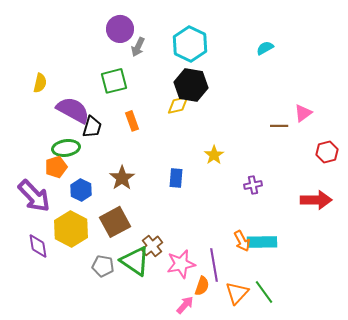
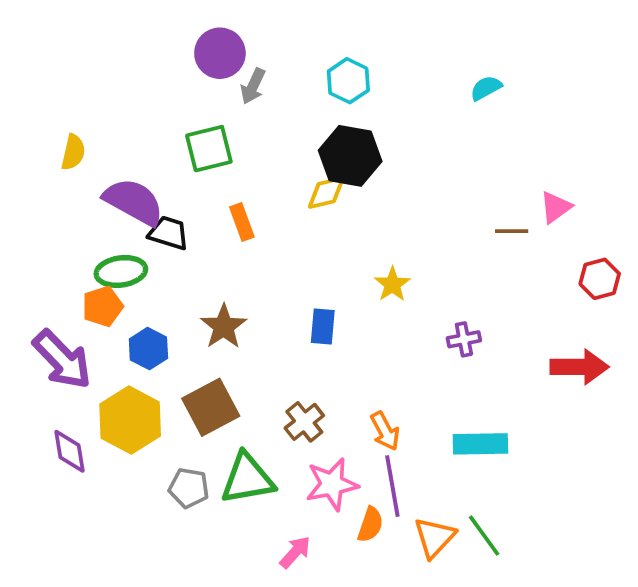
cyan hexagon: (190, 44) -> (348, 81), size x0.7
black trapezoid: (92, 127) -> (169, 233), turned -90
orange arrow: (242, 241) -> (385, 431), moved
brown cross: (152, 246) -> (304, 422), moved
green triangle: (135, 261) -> (247, 479), turned -44
pink arrow: (185, 305) -> (295, 552), moved

